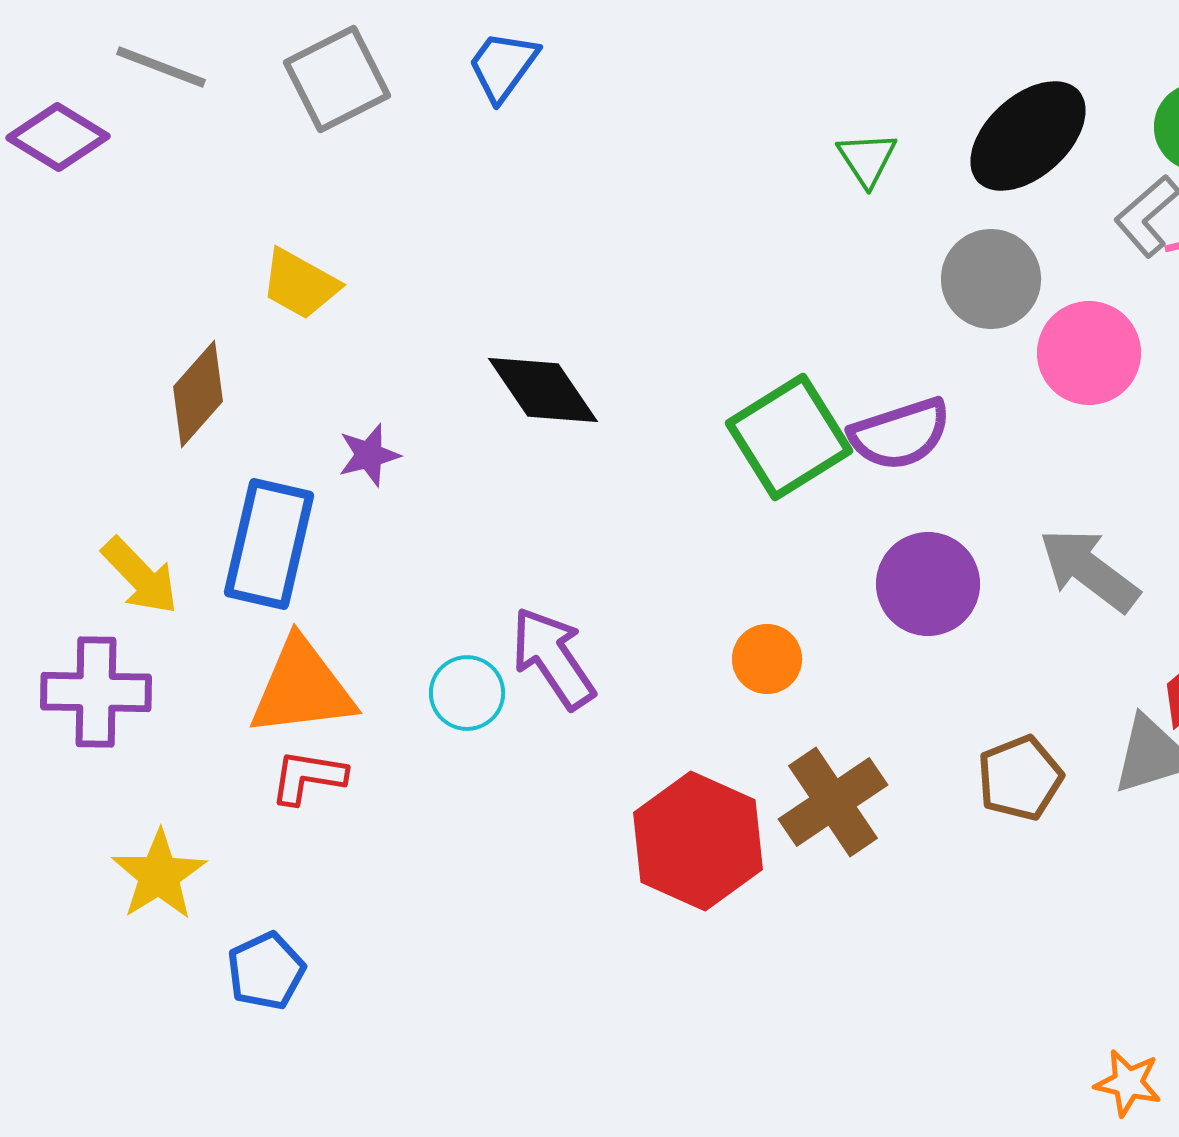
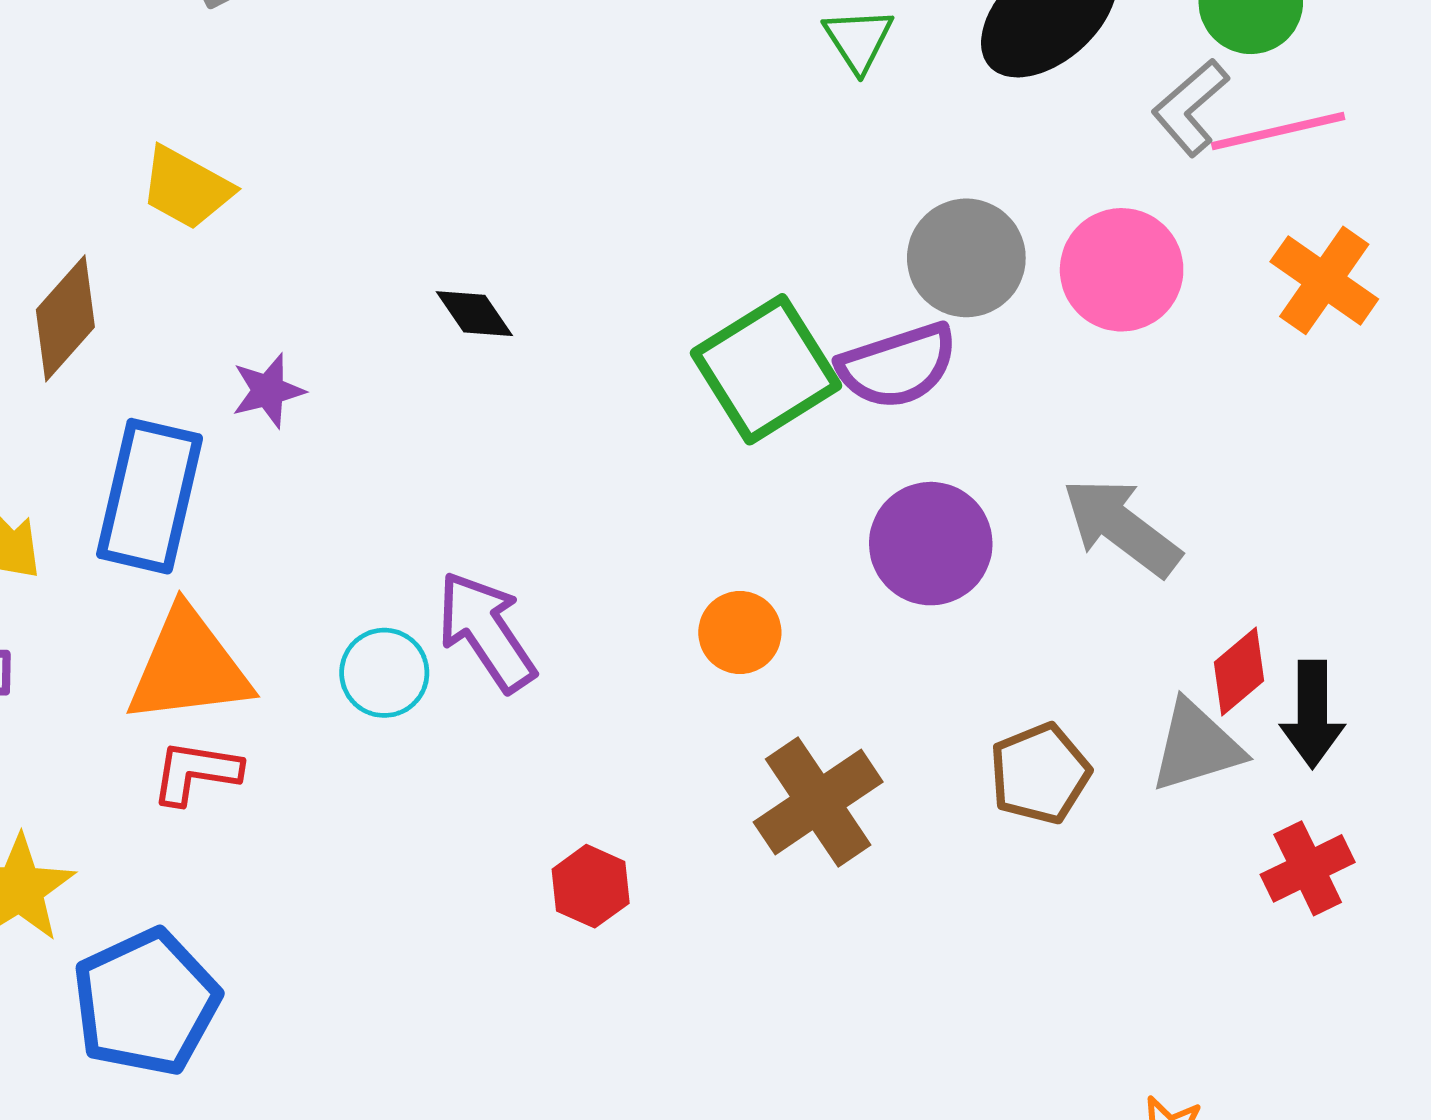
gray circle: (991, 279) -> (966, 258), moved
black diamond: (543, 390) -> (474, 314), size x0.6
red hexagon: (698, 841) -> (591, 886), moved, size x0.5
blue pentagon: (266, 971) -> (146, 1002), size x1.6

